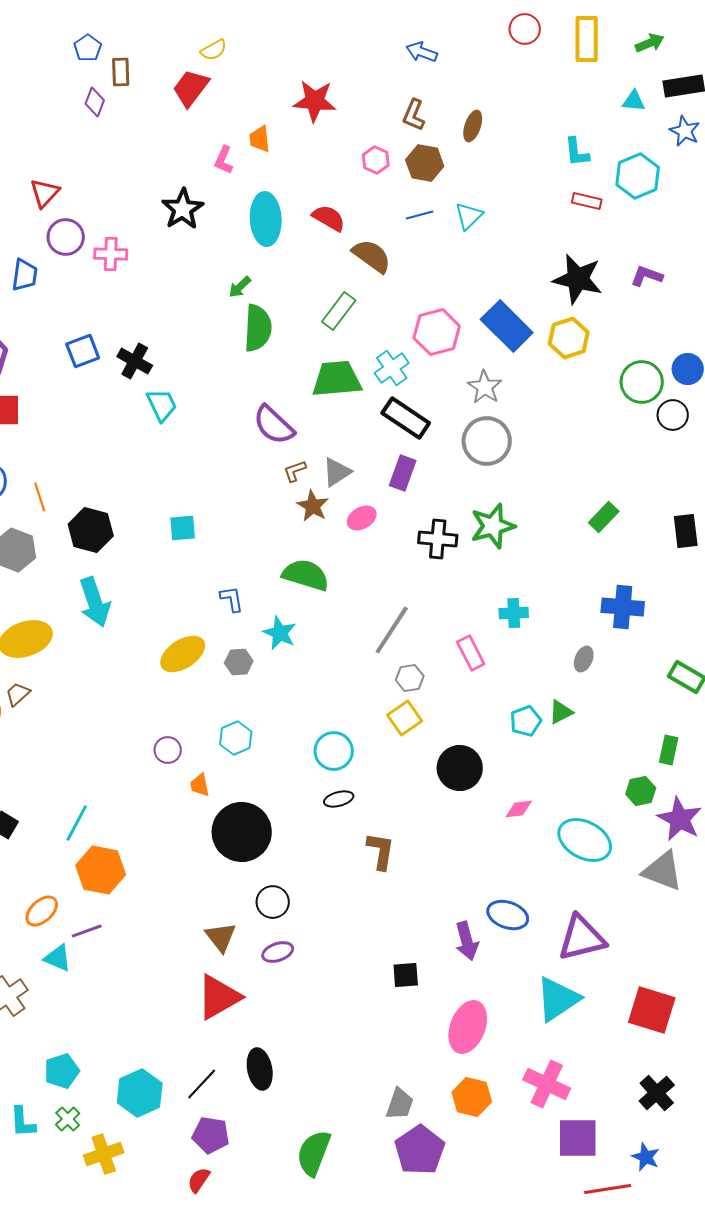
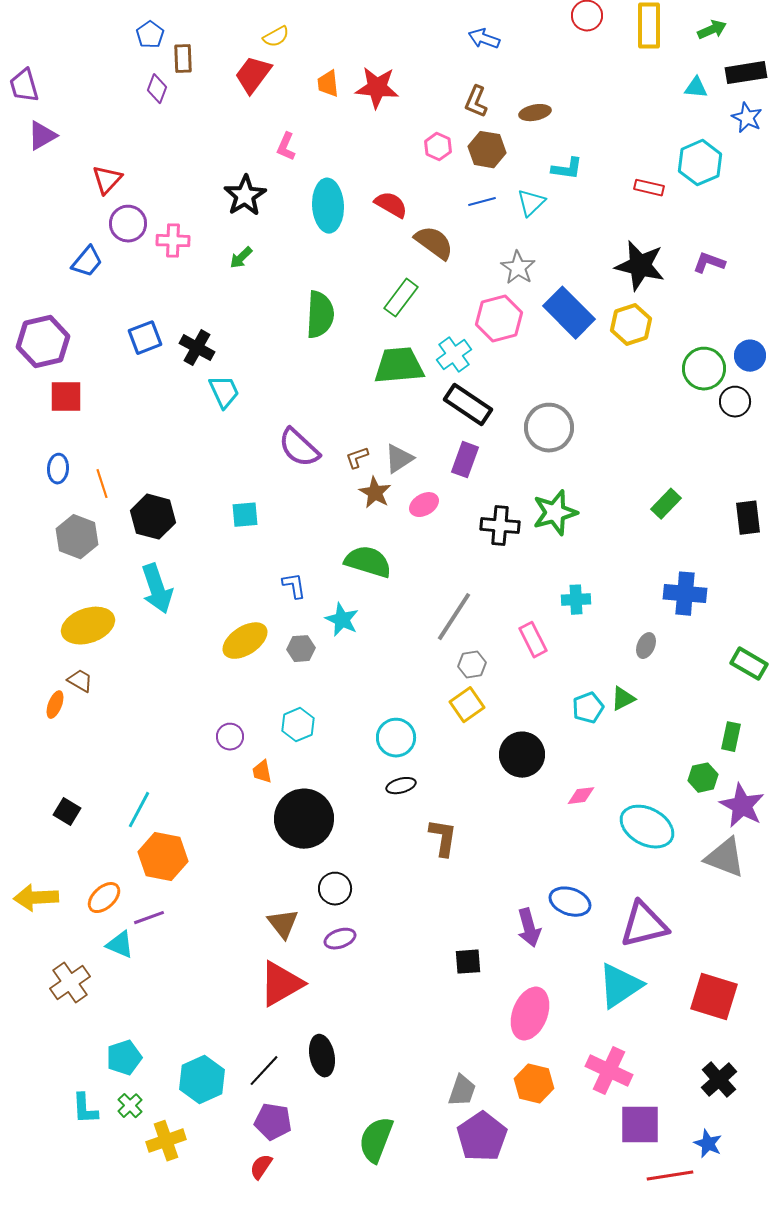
brown ellipse: (473, 126) -> (535, 113), turned 60
orange trapezoid: (260, 139) -> (328, 84), moved
cyan L-shape: (577, 152) -> (567, 169), moved, turned -76
blue trapezoid: (25, 275) -> (87, 262), turned 32
green arrow: (240, 287) -> (241, 258), moved
gray star: (485, 387) -> (518, 268), moved
purple semicircle: (274, 425) -> (299, 448), moved
brown trapezoid: (18, 694) -> (80, 681), turned 72

